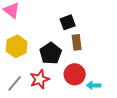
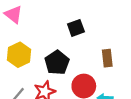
brown rectangle: (77, 42) -> (107, 58), moved

